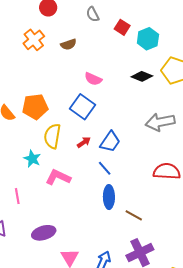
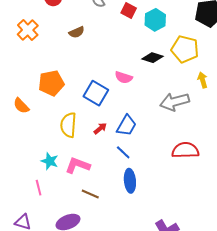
orange cross: (34, 40) -> (28, 30), moved
pink semicircle: (93, 79) -> (124, 77), moved
orange pentagon: (35, 107) -> (51, 83), moved
cyan star: (32, 159) -> (50, 161), moved
brown line: (134, 215) -> (90, 194), moved

